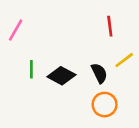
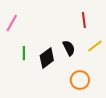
black semicircle: (99, 73) -> (69, 48), moved
black diamond: (61, 76) -> (47, 58), turned -65

